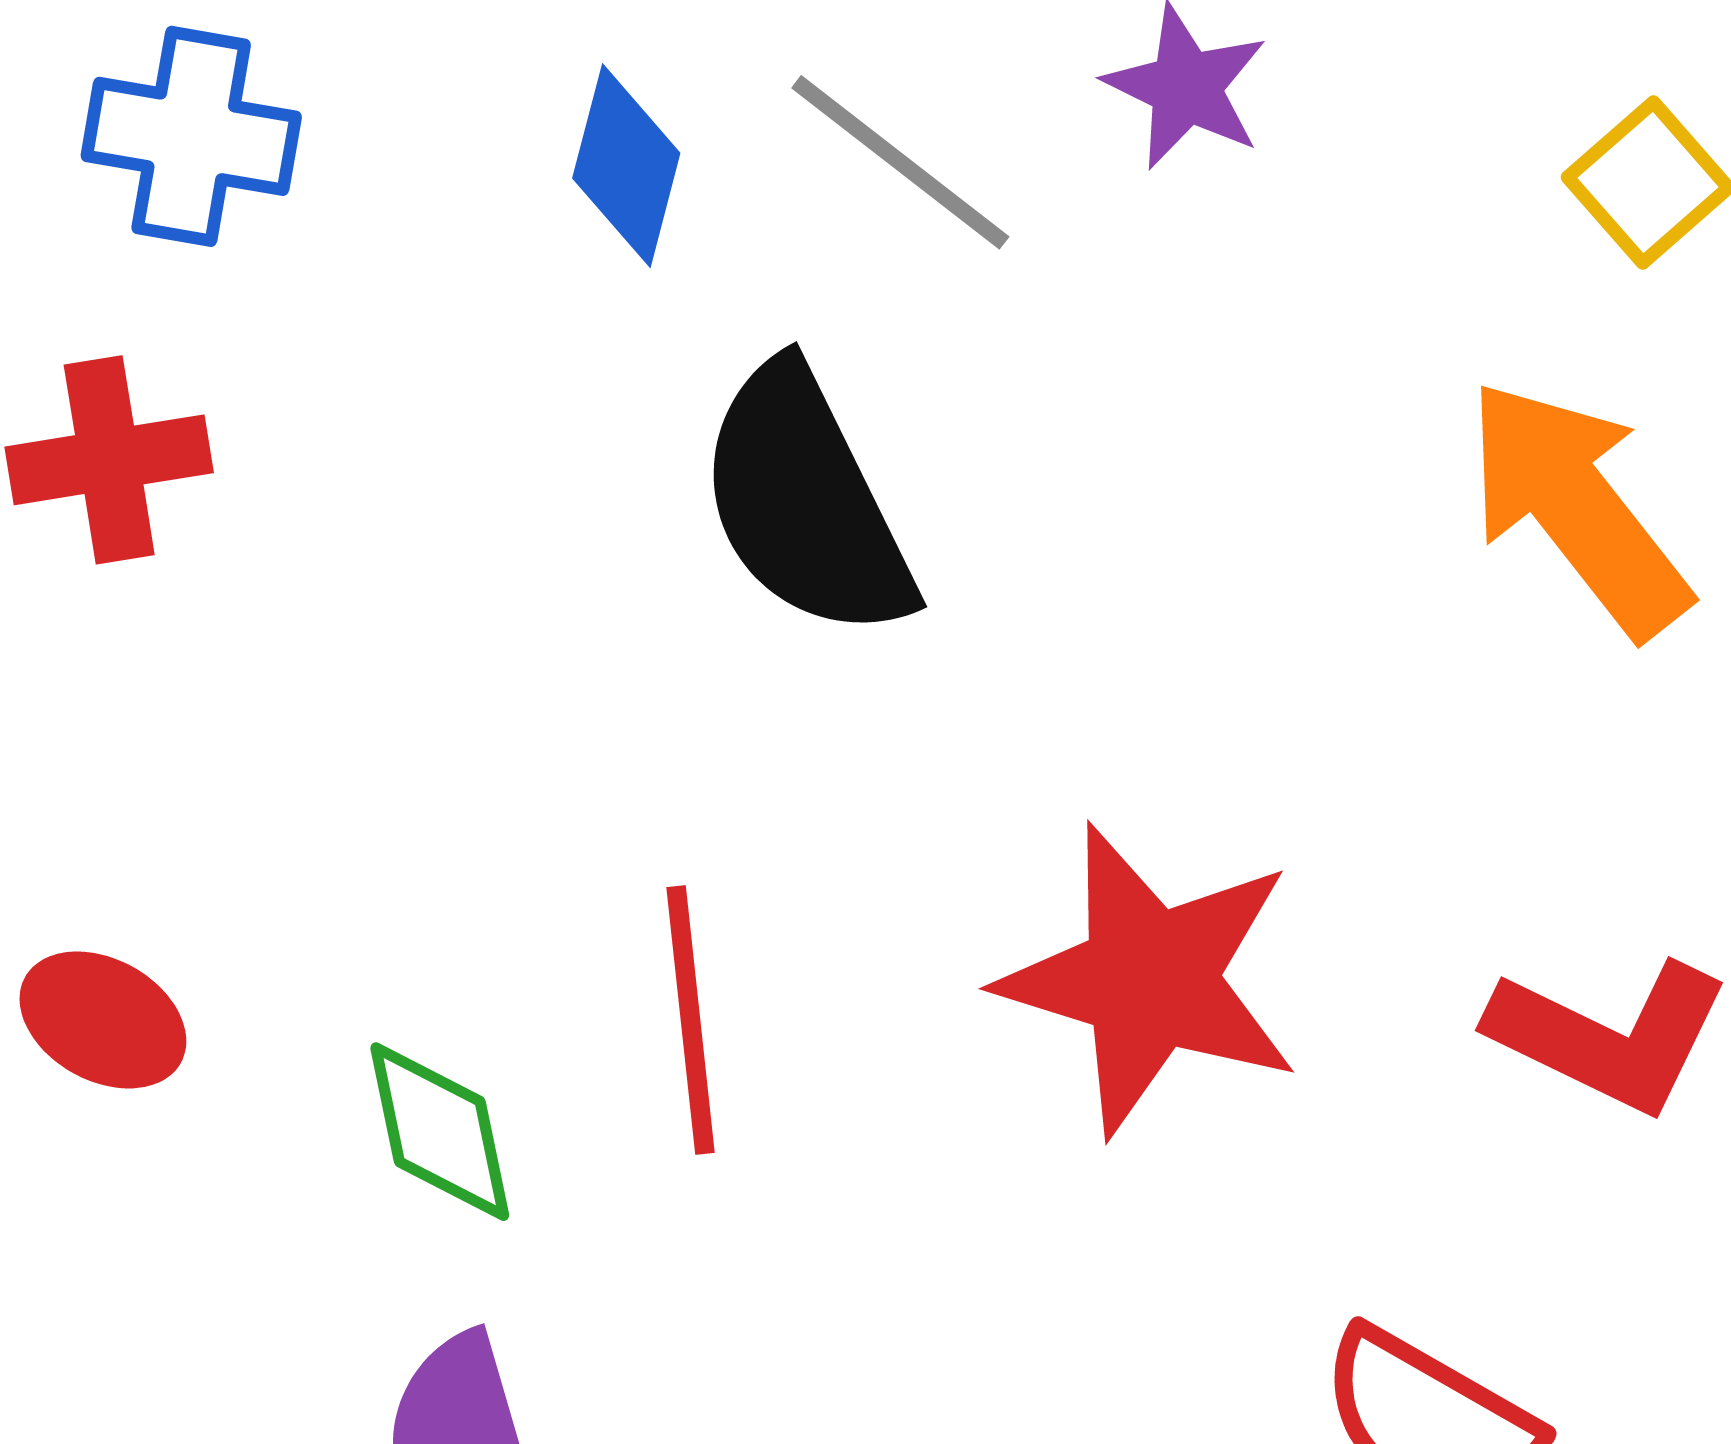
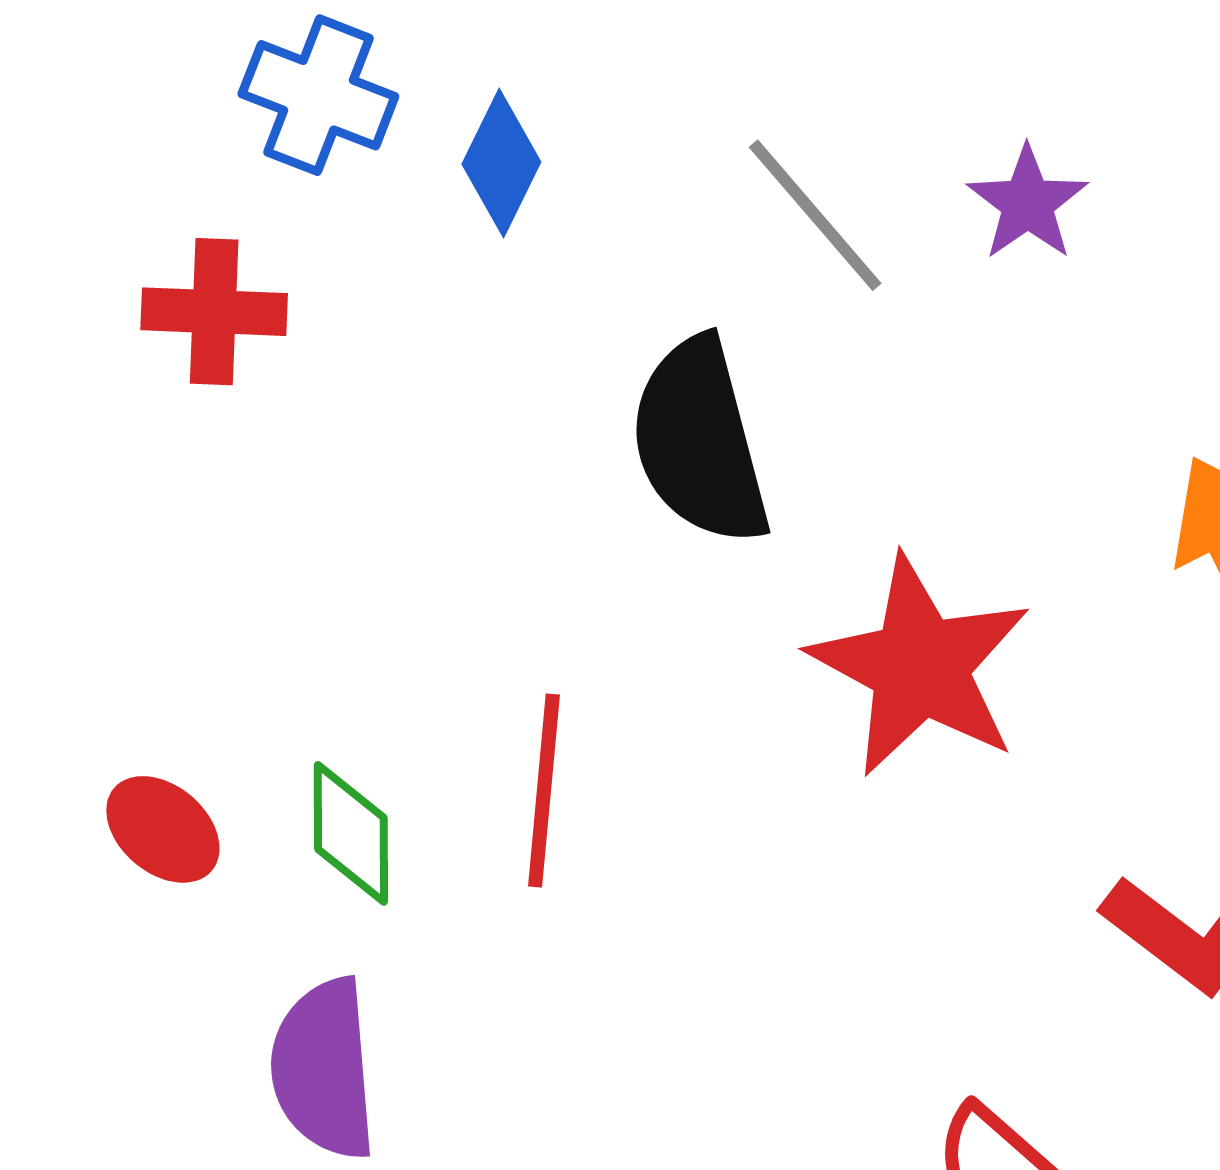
blue diamond: (626, 166) -> (501, 163), moved
red star: (1150, 979) -> (920, 666), moved
red ellipse: (103, 1020) -> (163, 829), moved

